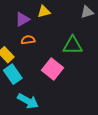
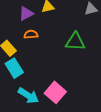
pink square: (52, 69) -> (55, 92), moved

